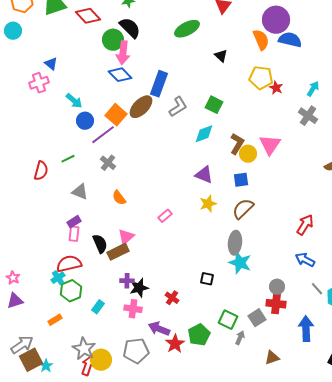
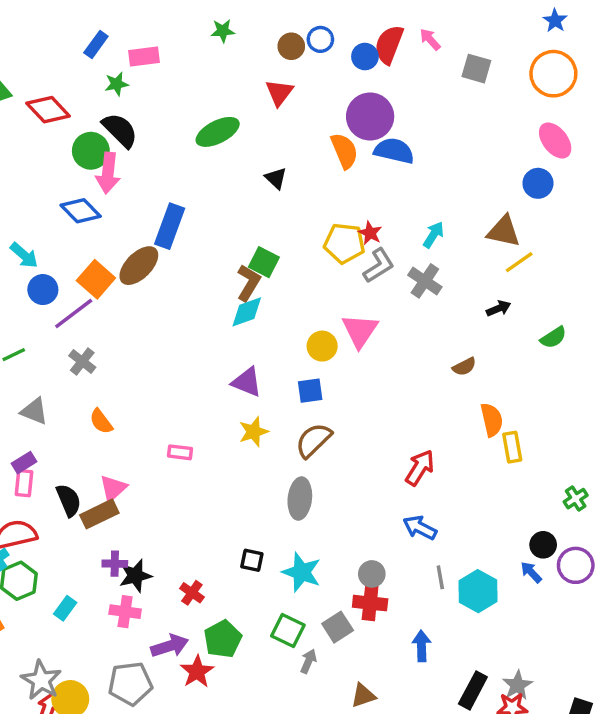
blue diamond: (120, 75) -> (81, 211), moved
yellow pentagon: (261, 78) -> (344, 243), moved
gray L-shape: (178, 107) -> (379, 266), moved
brown L-shape: (237, 144) -> (248, 283), moved
pink rectangle: (165, 216) -> (180, 452), turned 48
cyan star: (240, 263) -> (302, 572), moved
gray line: (317, 289) -> (440, 577), turned 32
purple arrow: (159, 329) -> (170, 646), turned 140
blue arrow: (306, 329) -> (421, 646), size x0.7
green pentagon: (199, 335) -> (223, 639), moved

